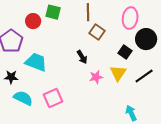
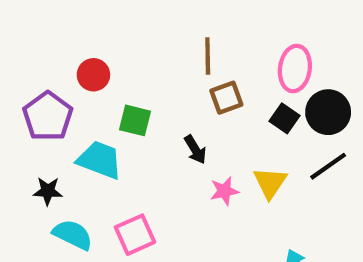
green square: (53, 12) -> (135, 120), moved
brown square: (97, 32) -> (226, 98), turned 35
black square: (125, 52) -> (285, 118), moved
black line: (144, 76) -> (328, 166), moved

